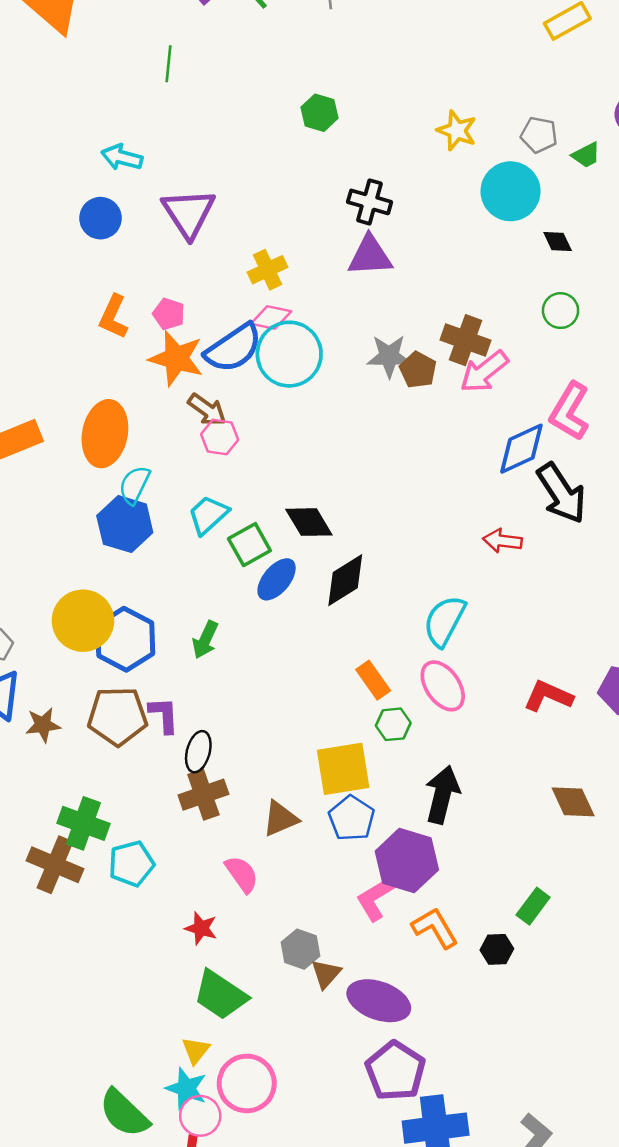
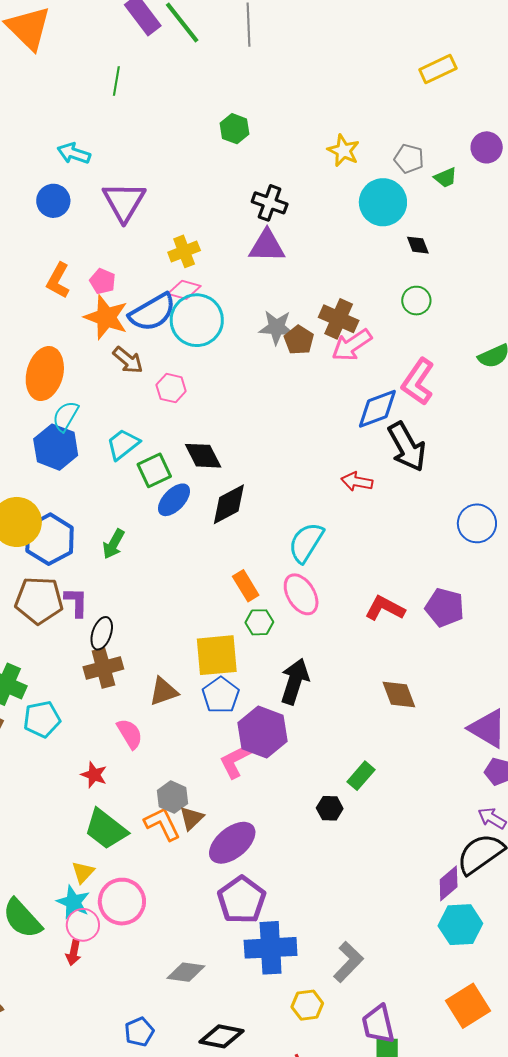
pink hexagon: (220, 437) -> (171, 388), moved
orange L-shape: (435, 928) -> (162, 824), moved
purple ellipse: (379, 1001) -> (232, 843), turned -63

